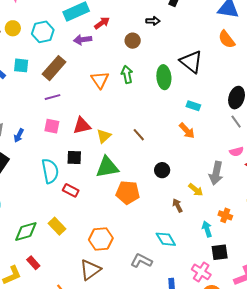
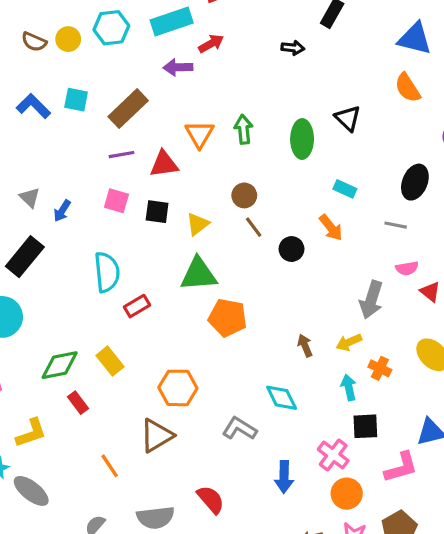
cyan hexagon: (43, 32) -> (111, 28), moved
brown circle: (133, 41) -> (244, 195), moved
black triangle: (191, 62) -> (348, 118), size x0.7
gray line: (236, 122) -> (396, 225), moved, turned -48
red triangle: (82, 126) -> (164, 164), moved
black square: (74, 157) -> (157, 212), moved
black circle: (162, 170) -> (292, 249), moved
red rectangle: (71, 190) -> (137, 306), turned -63
yellow arrow: (196, 190) -> (349, 342), moved, turned 112
red rectangle: (33, 263) -> (78, 403), moved

